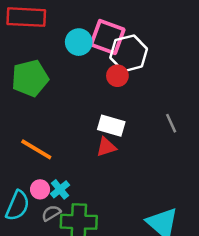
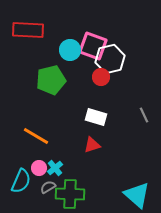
green pentagon: (30, 78) -> (51, 80), moved
red triangle: (106, 147) -> (92, 145), moved

